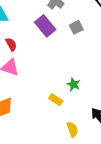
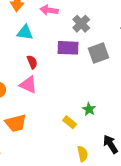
purple rectangle: (45, 26) -> (68, 48), turned -55
gray square: (76, 27) -> (99, 53), size x1.5

